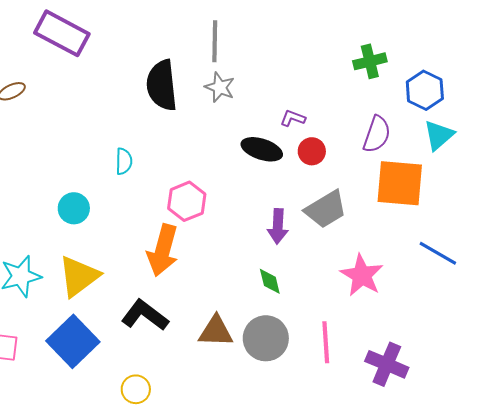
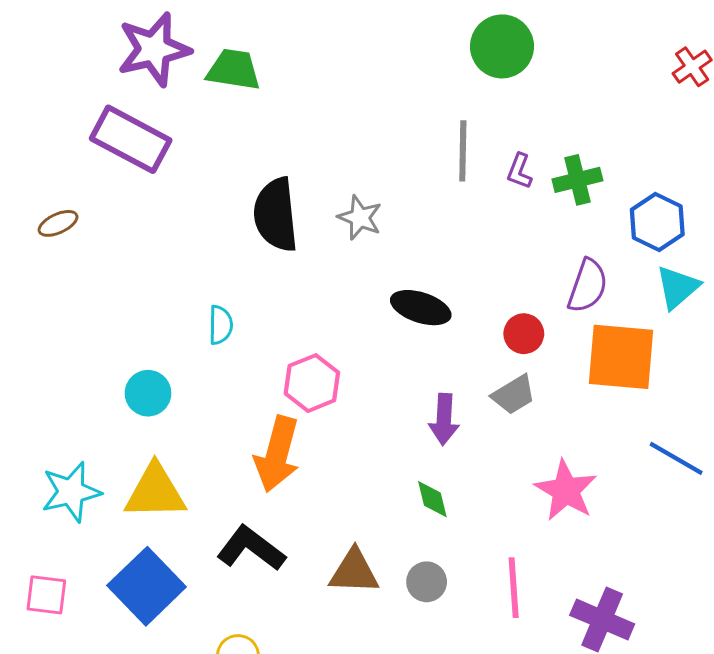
gray line: (215, 41) -> (463, 151), moved
purple L-shape: (293, 118) -> (519, 171), moved, turned -90
red circle: (312, 151) -> (524, 334), moved
gray trapezoid: (326, 209) -> (514, 395), size x0.7
yellow triangle: (79, 276) -> (155, 492), turned 36
gray circle: (266, 338) -> (427, 582), size x0.6

